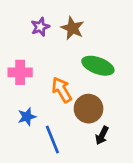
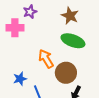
brown star: (72, 28) -> (70, 16), moved
pink cross: (20, 72) -> (15, 28), moved

